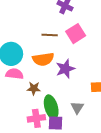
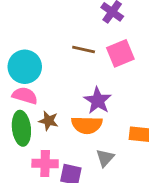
orange semicircle: (43, 59) -> (87, 125), moved
purple star: (65, 69) -> (98, 101), turned -30
green ellipse: (51, 107) -> (21, 128), moved

